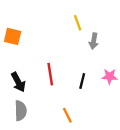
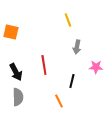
gray arrow: (94, 41) -> (77, 47), moved
black line: (82, 81) -> (72, 81), moved

